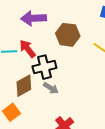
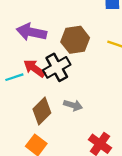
purple arrow: (34, 18) -> (31, 32), turned 30
black cross: (44, 67) -> (57, 67), moved

